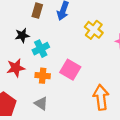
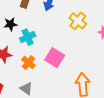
orange cross: (43, 76) -> (28, 63), turned 32

